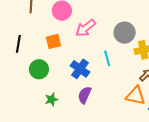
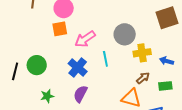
pink arrow: (86, 28) -> (85, 39), moved
orange square: (53, 41) -> (60, 29), moved
black line: (18, 44) -> (15, 71), moved

